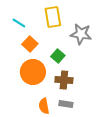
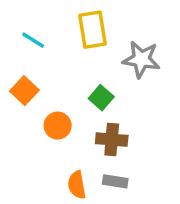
orange square: (30, 44) -> (24, 91), moved
orange circle: (33, 72) -> (58, 126), size x0.6

